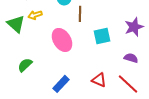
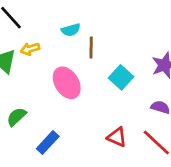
cyan square: (102, 36) -> (121, 77), turned -36
blue rectangle: (61, 84) -> (48, 143), moved

